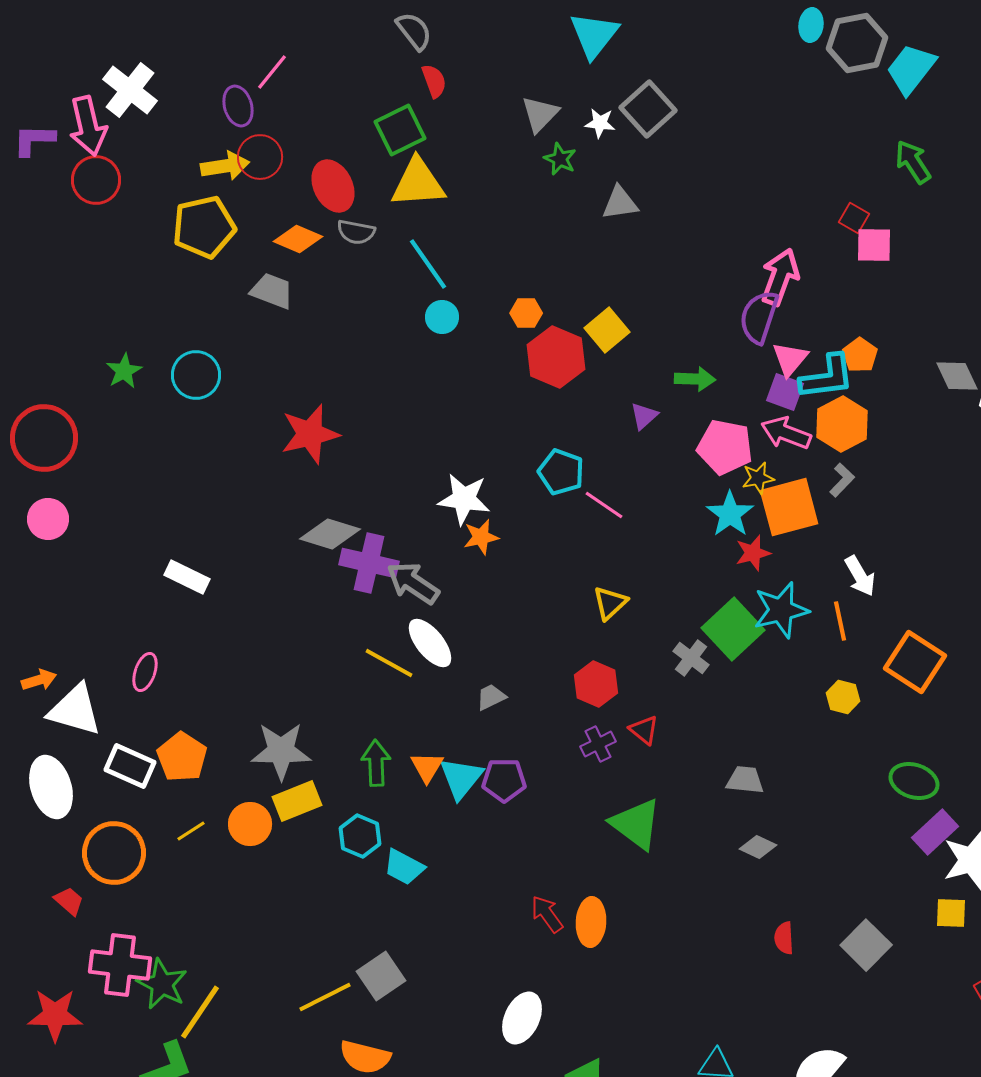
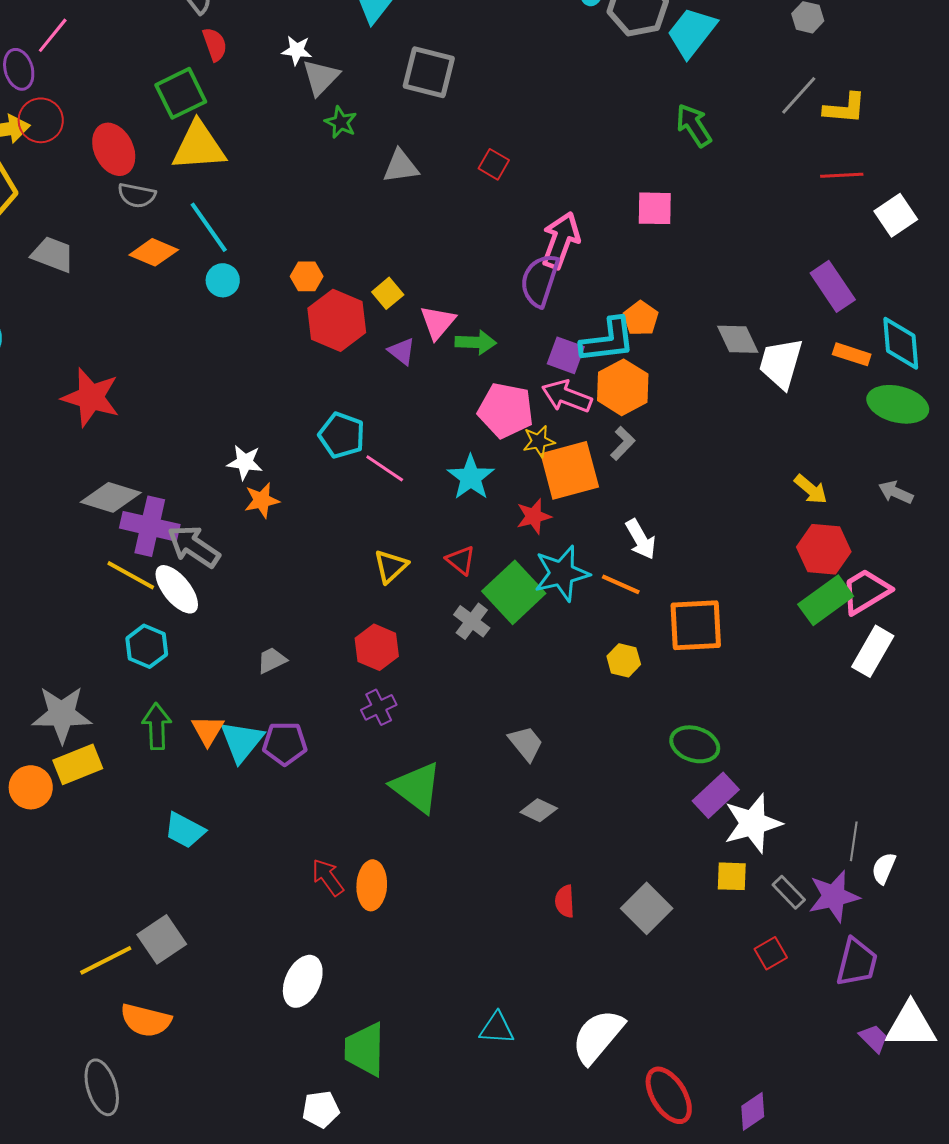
gray square: (648, 109) -> (429, 72), turned -34
white star: (600, 123) -> (297, 50), moved
red square: (854, 218) -> (494, 164), moved
orange diamond: (298, 239) -> (154, 252), moved
yellow square: (607, 330) -> (388, 293), size x0.7
pink triangle: (790, 359) -> (438, 322), moved
purple triangle: (644, 416) -> (402, 351), moved, turned -40
red star: (310, 434) -> (91, 397), turned 30
white star: (464, 499) -> (245, 462), size x0.7
cyan star: (730, 514) -> (471, 477), moved
orange line: (840, 621) -> (621, 584), turned -54
white ellipse: (430, 643) -> (177, 589), moved
orange square: (915, 662) -> (696, 625), turned -36
yellow line: (389, 663) -> (131, 575), moved
red triangle: (644, 730) -> (461, 560), moved
gray trapezoid: (745, 780) -> (526, 743), turned 45
cyan hexagon: (360, 836) -> (147, 646), moved

